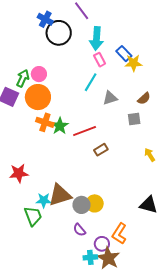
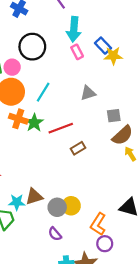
black circle: (59, 33) -> (32, 47), moved
cyan line: (91, 82) -> (43, 92), moved
brown semicircle: (144, 98) -> (122, 135), moved, size x1.5
brown triangle: (60, 195) -> (34, 197), size x0.7
orange L-shape: (119, 234) -> (98, 224), moved
purple circle: (102, 244) -> (105, 244), moved

